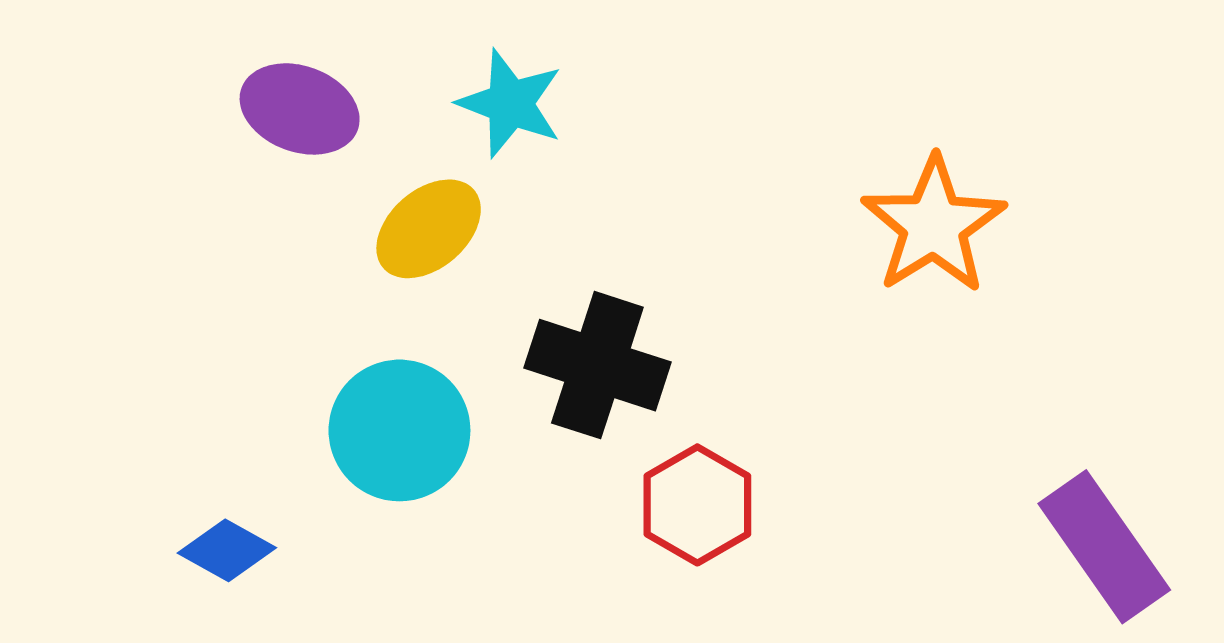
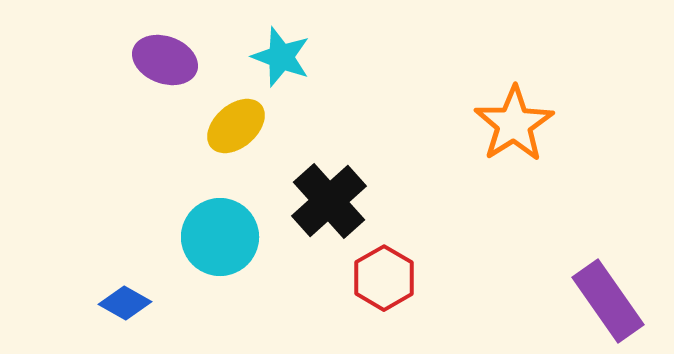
black cross: (597, 365) -> (329, 201), turned 30

